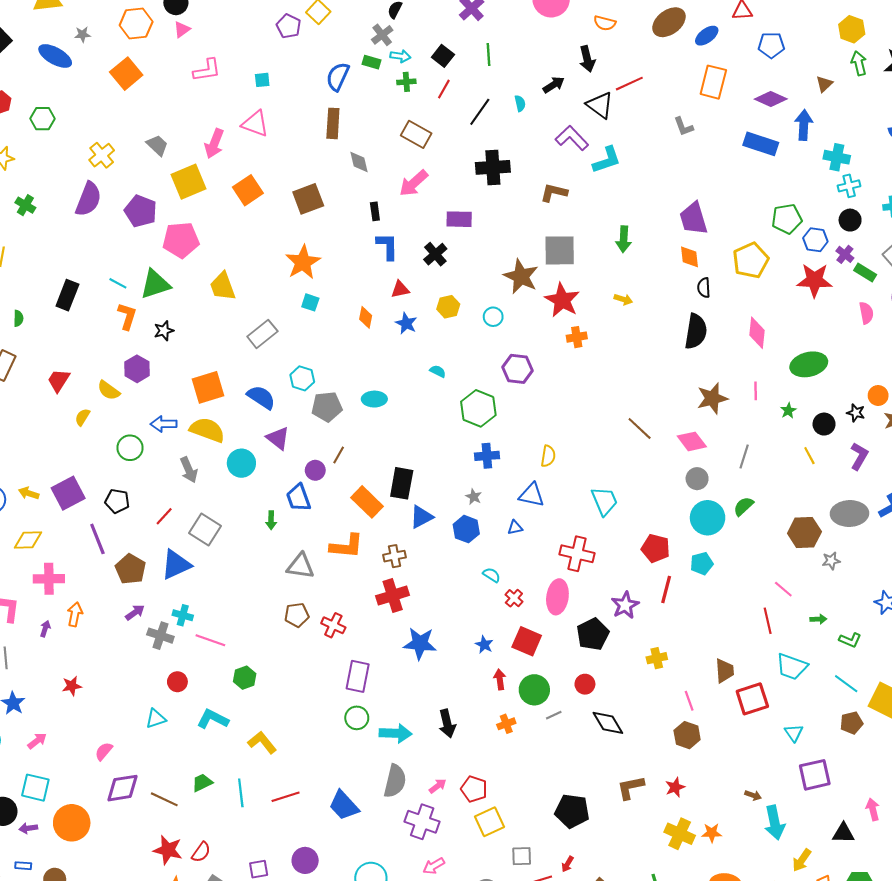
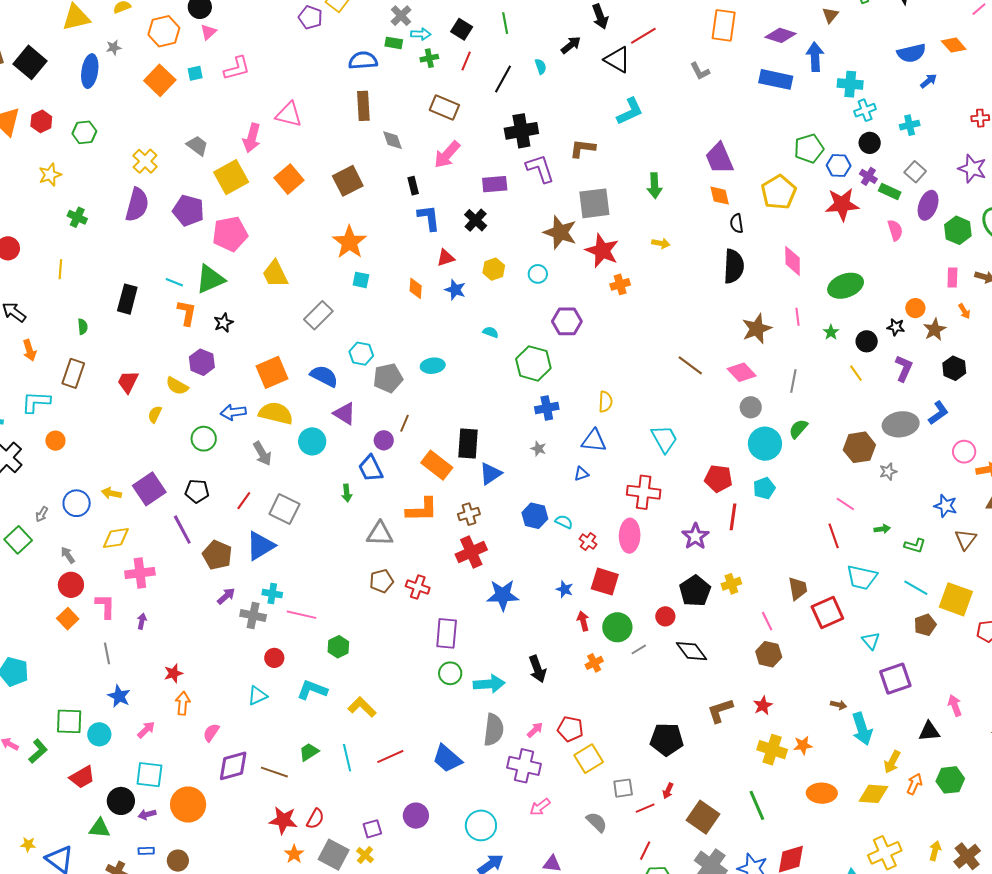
blue ellipse: (55, 56) -> (90, 71), turned 76
blue semicircle: (338, 77) -> (363, 60), turned 68
cyan square: (262, 80) -> (195, 73), moved
purple L-shape: (572, 138) -> (540, 169), moved, turned 32
blue hexagon: (466, 529) -> (535, 516), moved
orange arrow: (75, 614) -> (183, 703), moved
black pentagon: (593, 634) -> (695, 591), moved

